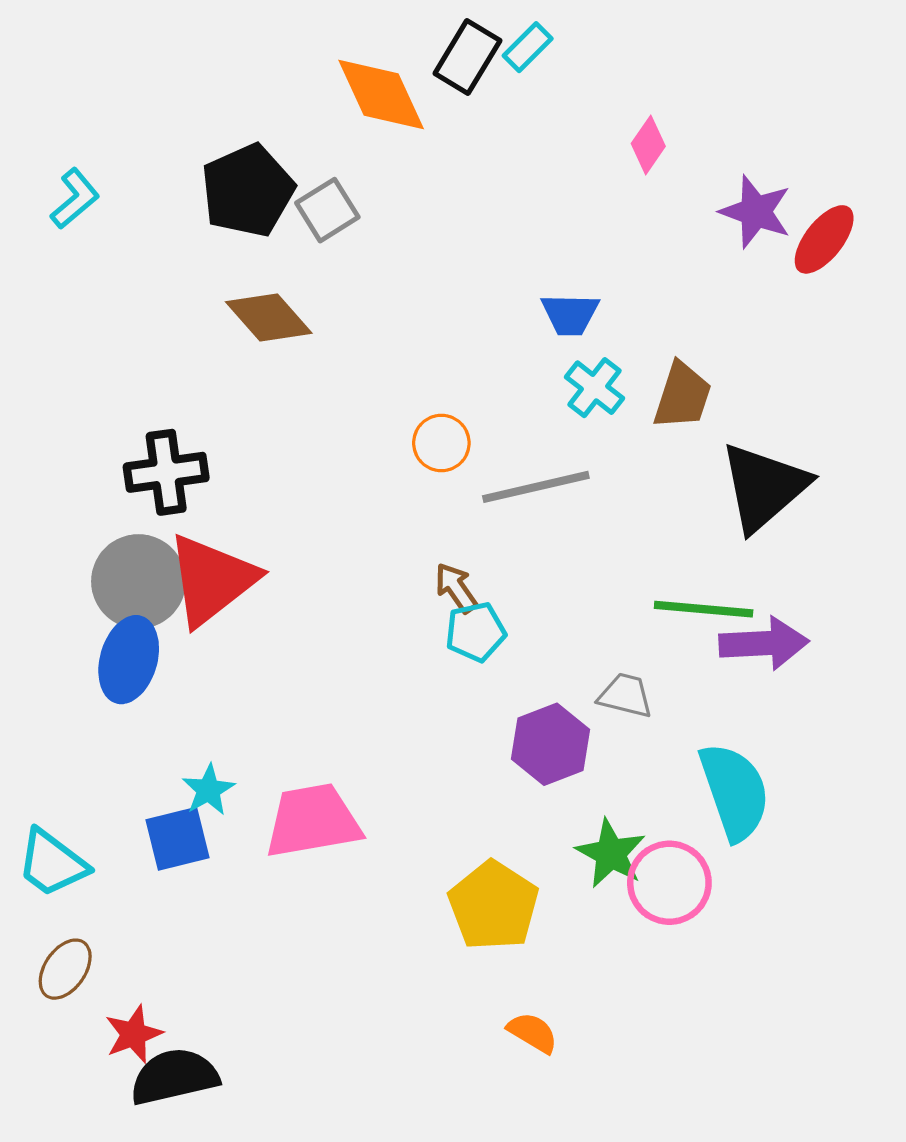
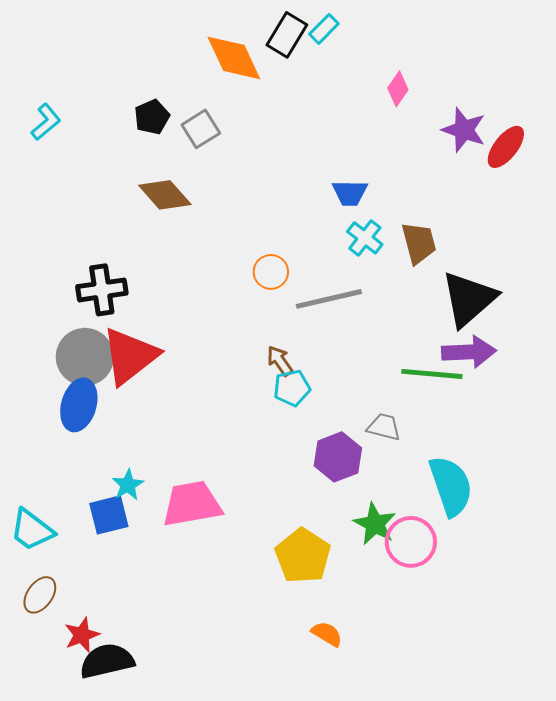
black pentagon: (248, 191) -> (152, 117), size x0.6
brown trapezoid: (682, 396) -> (419, 243), turned -33
purple arrow: (764, 643) -> (469, 352), moved

